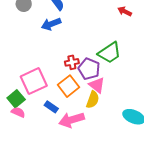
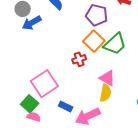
blue arrow: (51, 24) -> (32, 23), moved
purple pentagon: (89, 69) -> (97, 15), moved
orange square: (68, 86) -> (94, 41), moved

